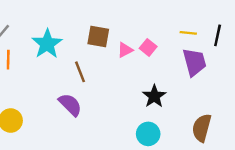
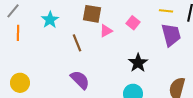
cyan star: (47, 44) -> (50, 20), size x0.7
pink triangle: (125, 50) -> (106, 31), moved
purple semicircle: (70, 105) -> (80, 80), moved

